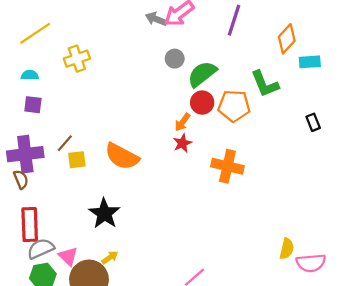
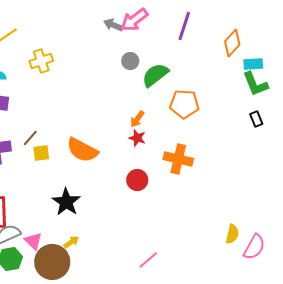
green L-shape: (265, 84) -> (255, 84), moved
red circle: (202, 103) -> (137, 180), moved
red star: (182, 143) -> (137, 138), turned -30
pink semicircle: (311, 263) -> (254, 247), turned -56

